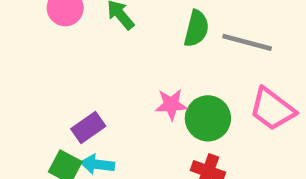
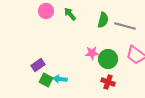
purple rectangle: (88, 128) -> (38, 65), moved

